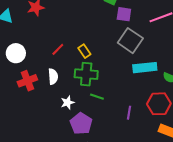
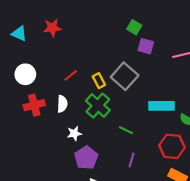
gray square: (130, 41) -> (125, 76), moved
green cross: (86, 74) -> (98, 105), turned 30
green line: (97, 97) -> (126, 130), moved
purple line: (129, 113) -> (132, 160), moved

